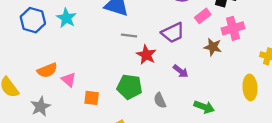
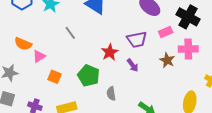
gray line: (129, 35) -> (70, 33), moved, turned 32
orange semicircle: (47, 70) -> (23, 44), turned 30
purple arrow: (181, 71) -> (133, 65), moved
pink triangle: (69, 80) -> (39, 56), turned 32

